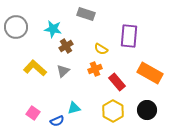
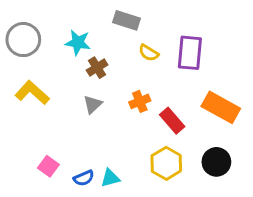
yellow semicircle: (101, 49) -> (149, 53), moved
yellow L-shape: (35, 68) -> (32, 93), moved
cyan triangle: (74, 108) -> (110, 178), moved

